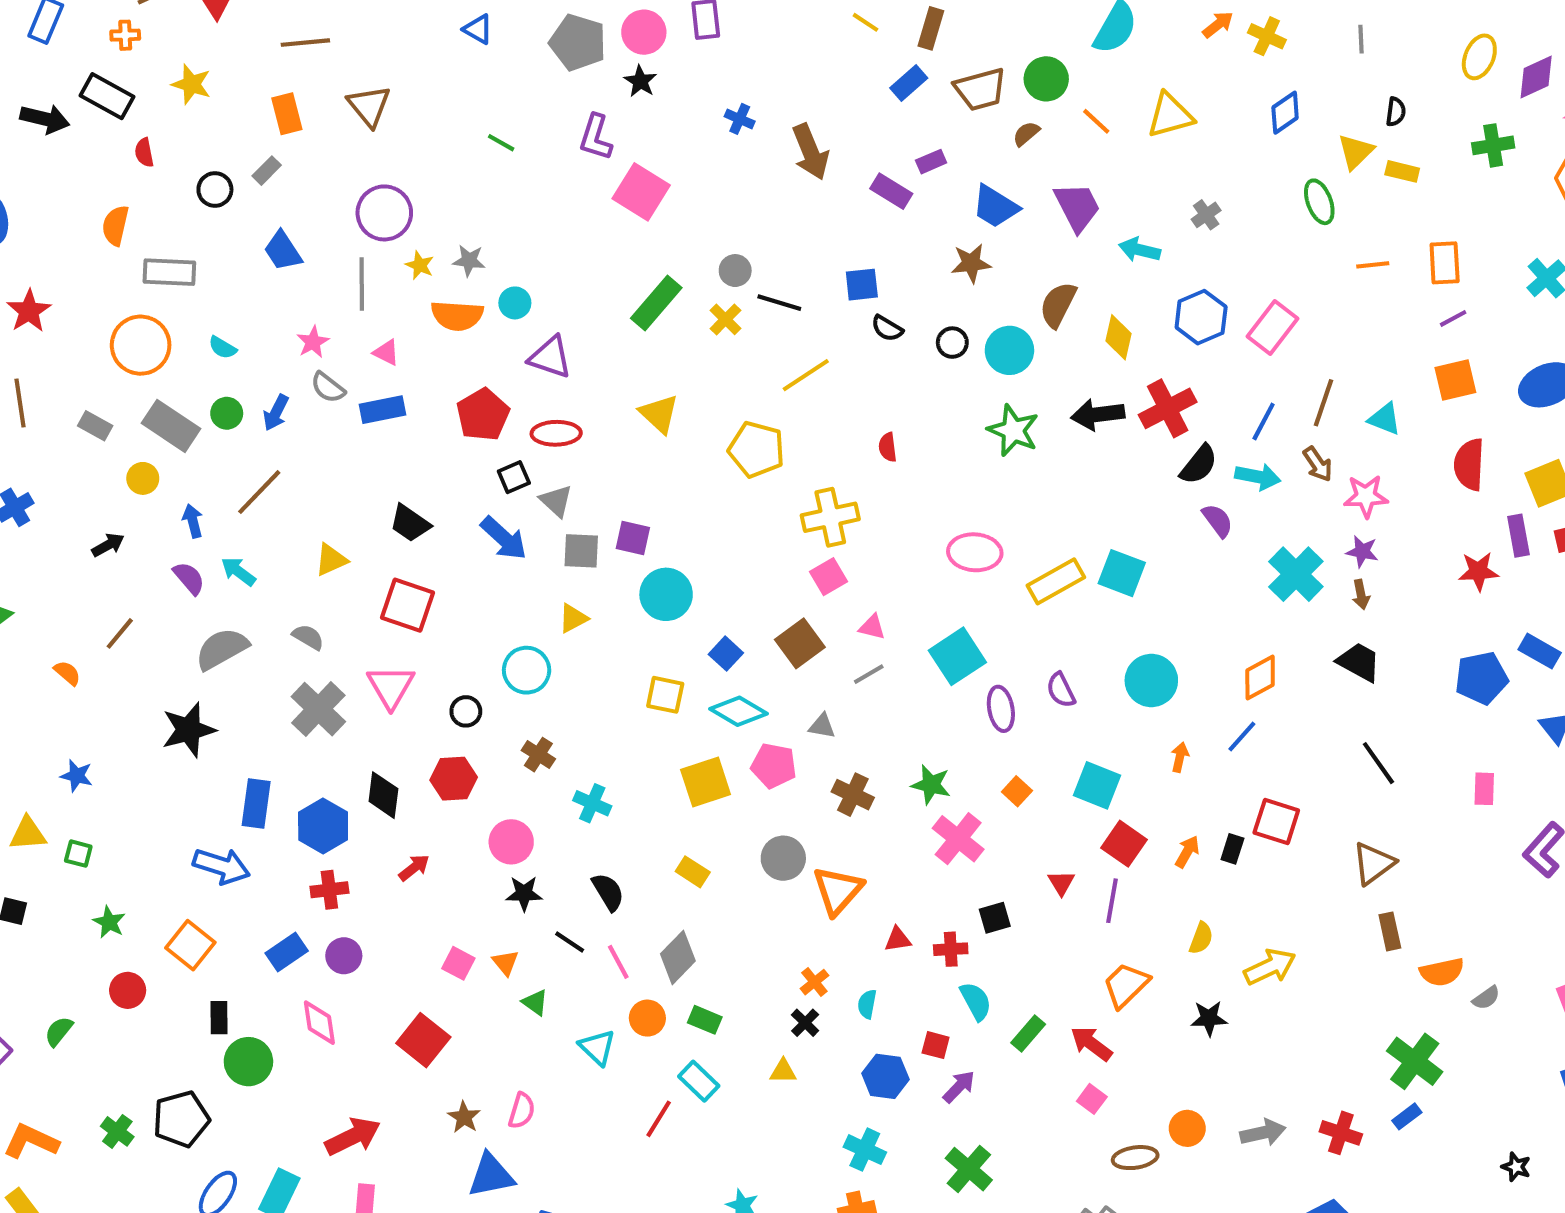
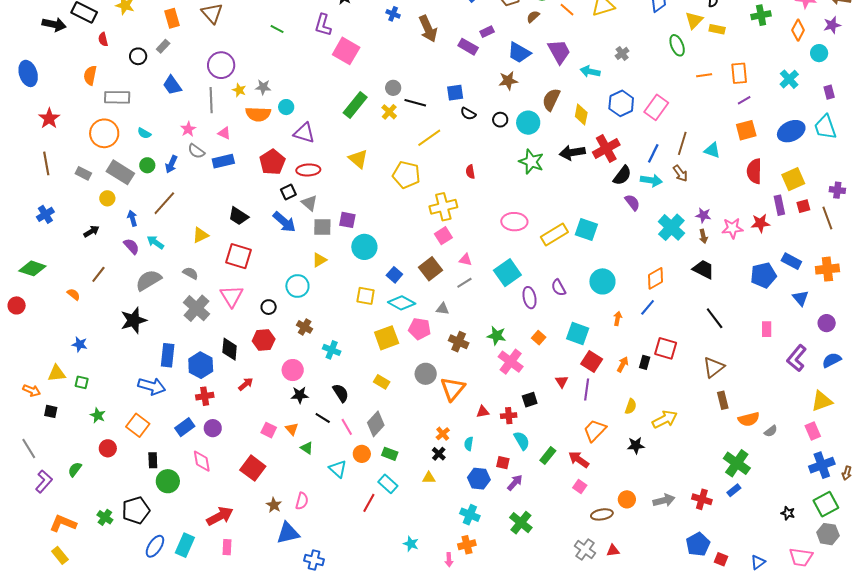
pink star: (1366, 496) -> (732, 228), moved

